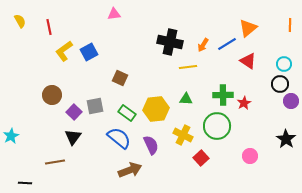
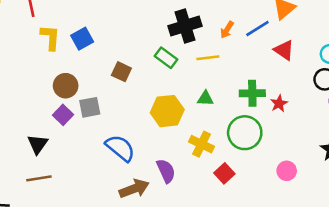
black cross: (170, 42) -> (185, 26), turned -30
yellow L-shape: (64, 51) -> (50, 37), turned 130
brown circle: (52, 95) -> (66, 86), moved
green rectangle: (127, 113) -> (166, 58), moved
black triangle: (73, 137) -> (38, 144), moved
purple semicircle: (151, 145) -> (166, 171), moved

